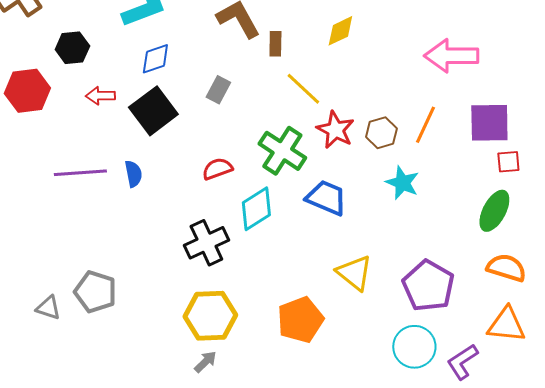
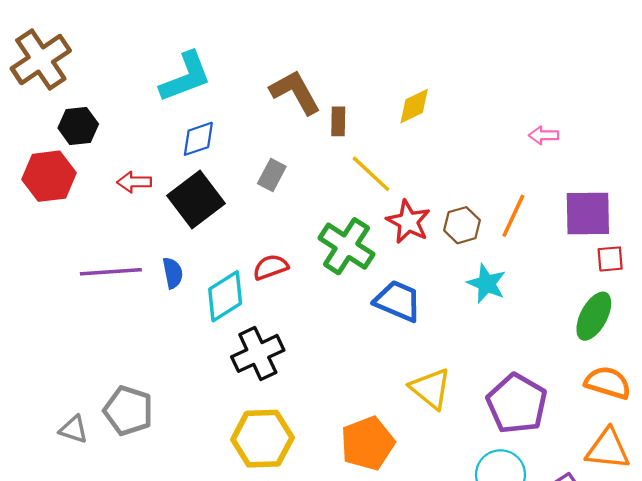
black hexagon: (72, 48) -> (78, 126), moved
pink arrow: (451, 56) -> (544, 135), size x0.5
cyan diamond: (256, 209) -> (225, 296), moved

